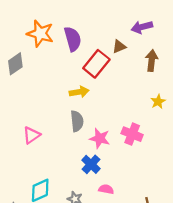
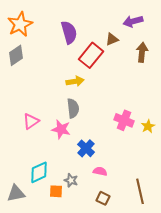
orange star: (40, 34) -> (20, 24), moved, turned 30
yellow star: (158, 102) -> (148, 126), moved
pink star: (100, 138) -> (61, 129), moved

